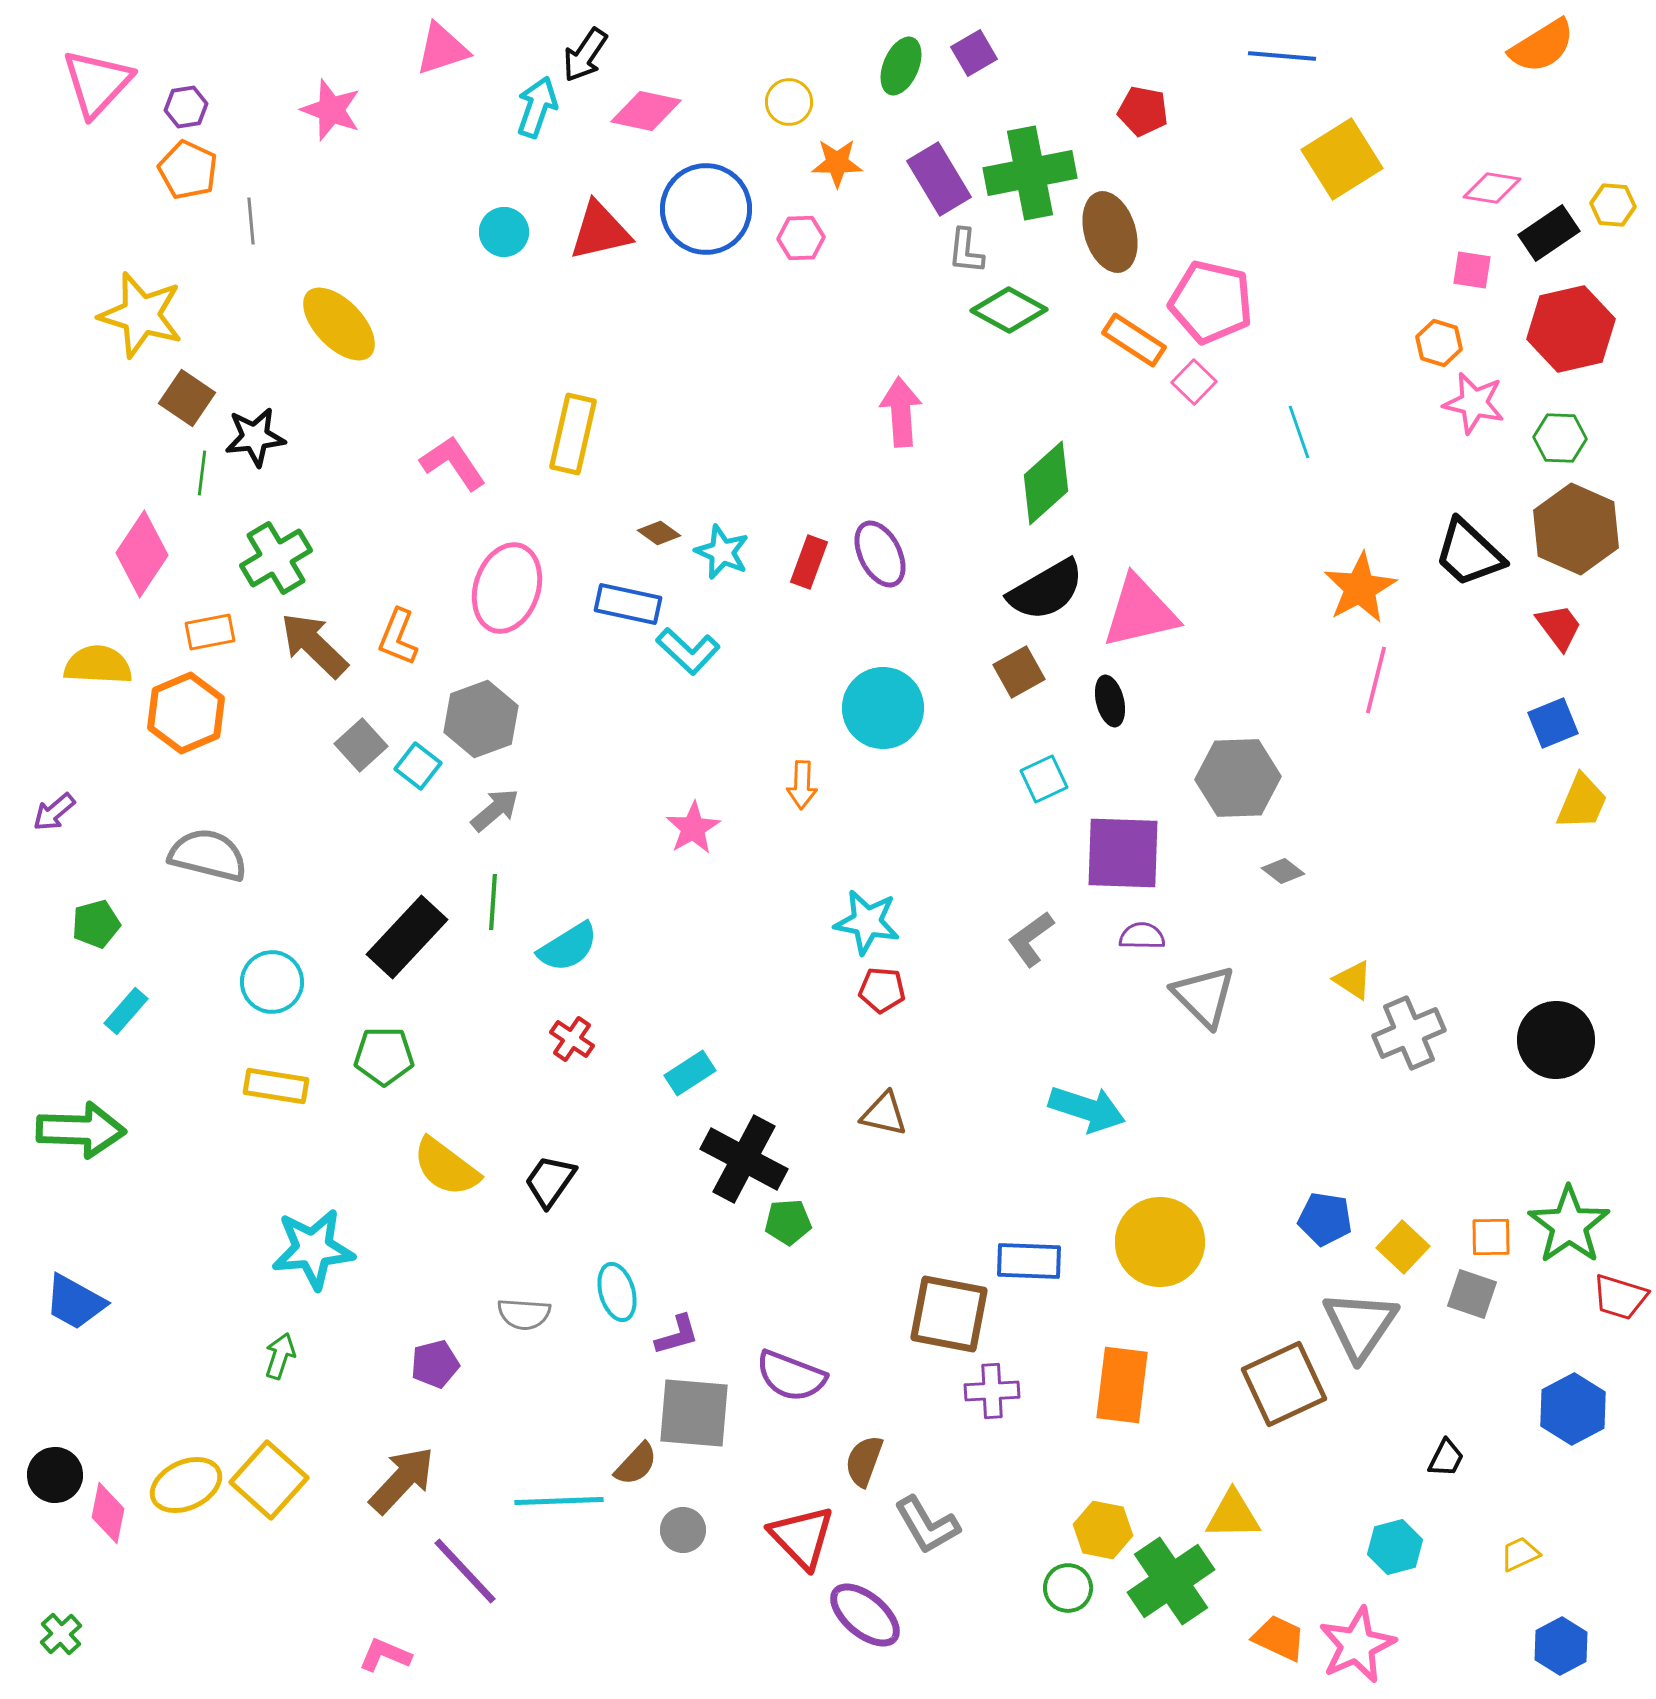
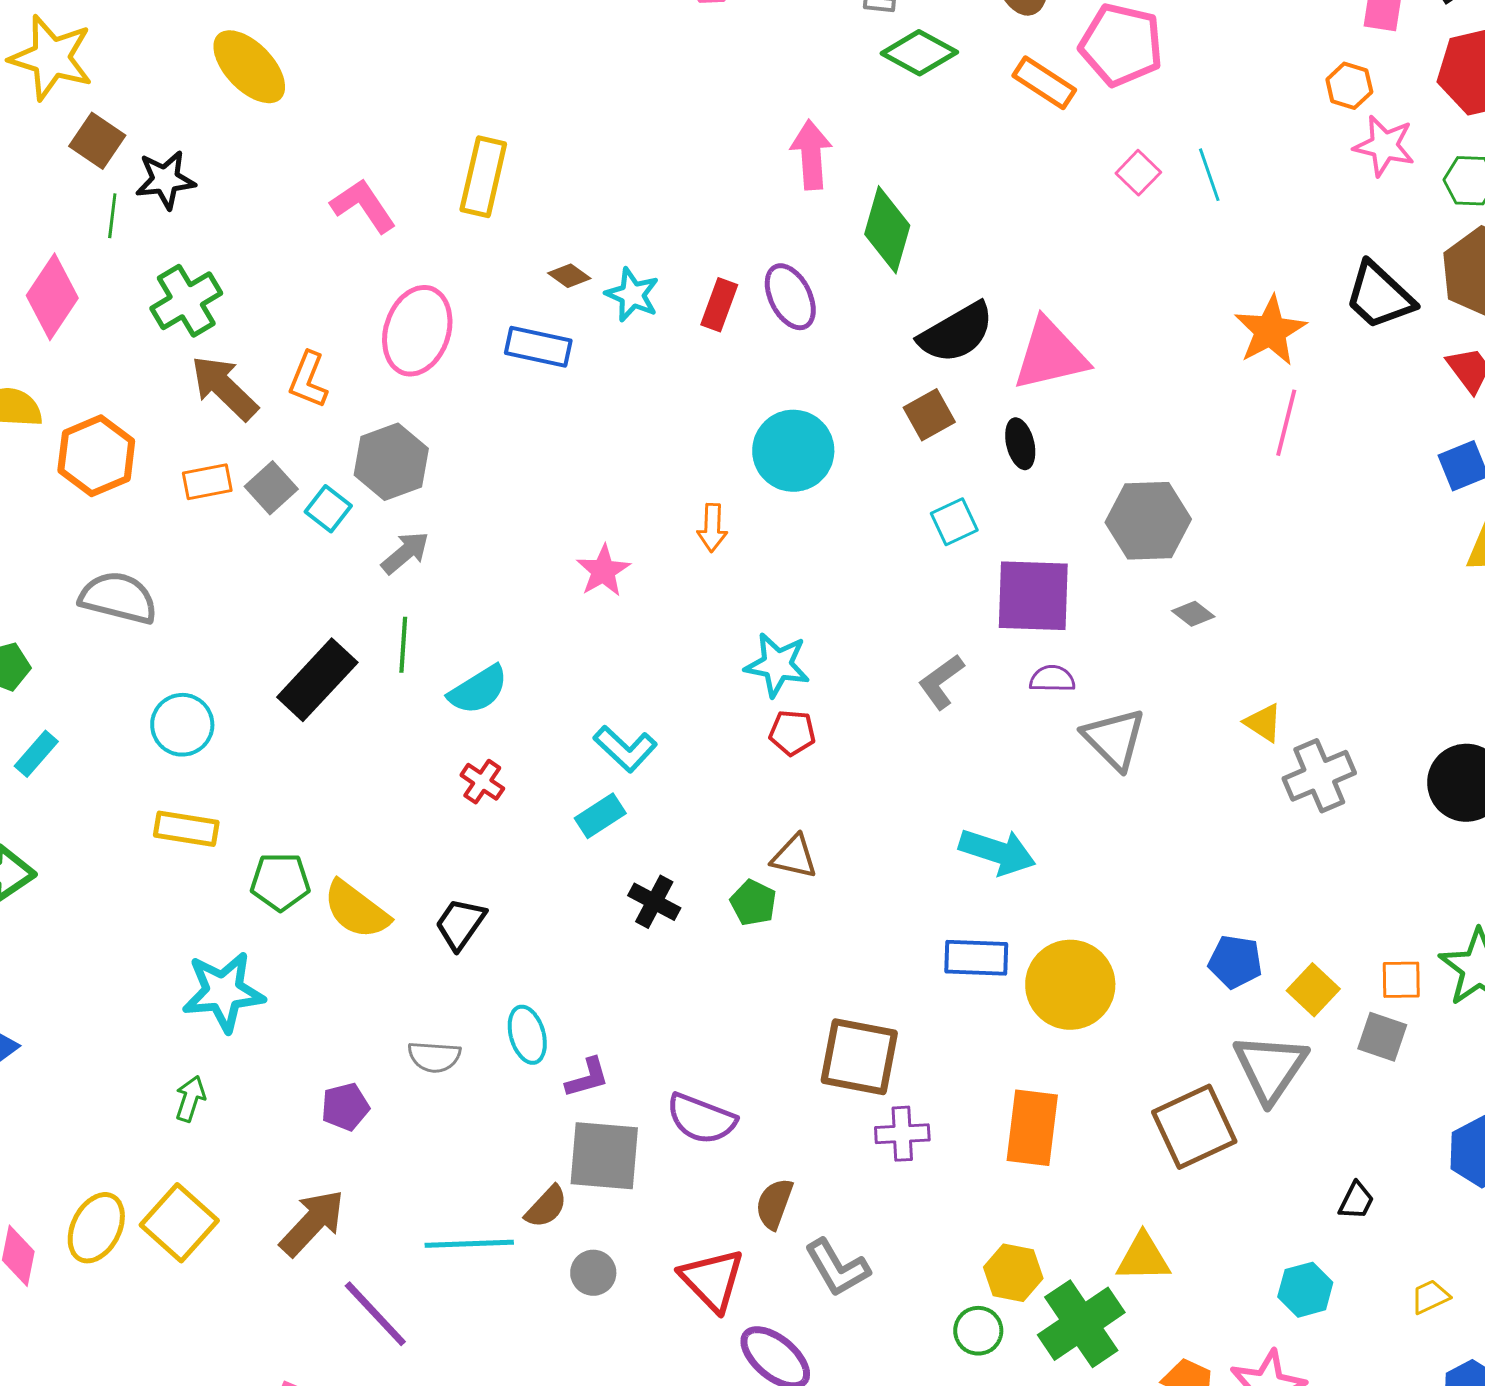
pink square: (1194, 382) -> (1138, 173), moved
green diamond: (1046, 483) -> (887, 230), moved, turned -32
orange rectangle: (210, 632) -> (207, 482), moved
cyan L-shape: (688, 651) -> (625, 749), moved
green pentagon: (384, 1056) -> (280, 882), moved
black cross: (744, 1159) -> (654, 902), size x0.6
green pentagon: (788, 1222) -> (753, 903), moved, turned 30
blue rectangle: (1029, 1261) -> (976, 958), moved
yellow ellipse: (186, 1485) -> (96, 1228), turned -38

